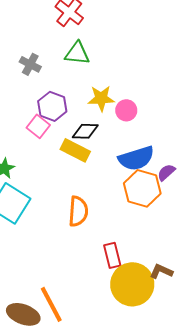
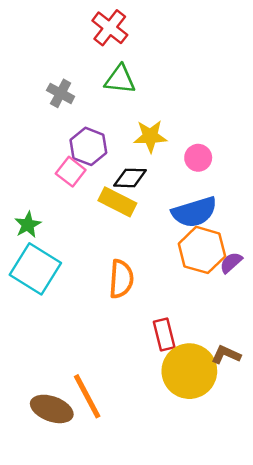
pink circle: (126, 110) -> (198, 158), moved
purple semicircle: (166, 172) -> (231, 263), moved

